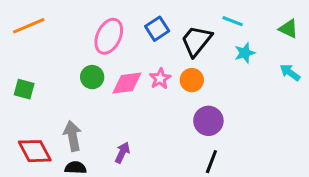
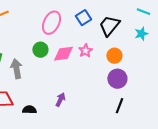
cyan line: (233, 21) -> (143, 12), moved
orange circle: (192, 80) -> (114, 56), moved
gray arrow: (73, 136) -> (16, 69), moved

